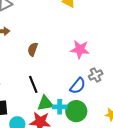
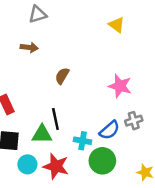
green triangle: (45, 103) -> (42, 134), moved
cyan cross: (60, 107) -> (83, 141), moved

